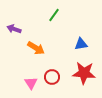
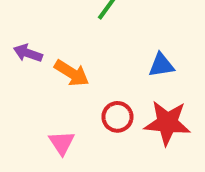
purple arrow: (14, 29) -> (28, 53), moved
red circle: (52, 77) -> (117, 117), moved

